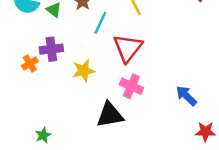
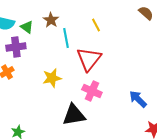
cyan line: (100, 23) -> (66, 38), turned -36
purple cross: (51, 49) -> (16, 47), moved

